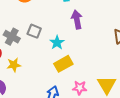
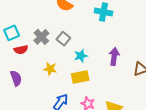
purple arrow: (77, 20) -> (114, 56), moved
yellow star: (14, 65) -> (50, 69), moved

